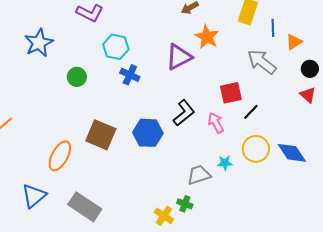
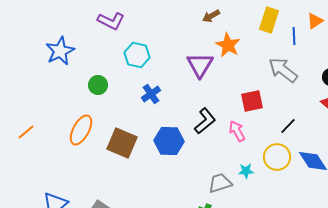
orange triangle: (294, 42) -> (315, 21), moved
purple triangle: (179, 57) -> (200, 65), turned -32
blue cross: (130, 75) -> (151, 94), moved, turned 30
black line: (251, 112) -> (288, 126), moved
orange ellipse: (60, 156) -> (81, 130), moved

